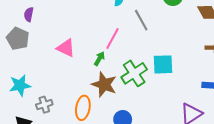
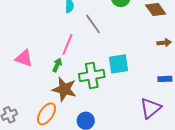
green cross: (134, 73) -> (92, 76), turned 30
orange ellipse: (83, 108) -> (46, 114), turned 30

